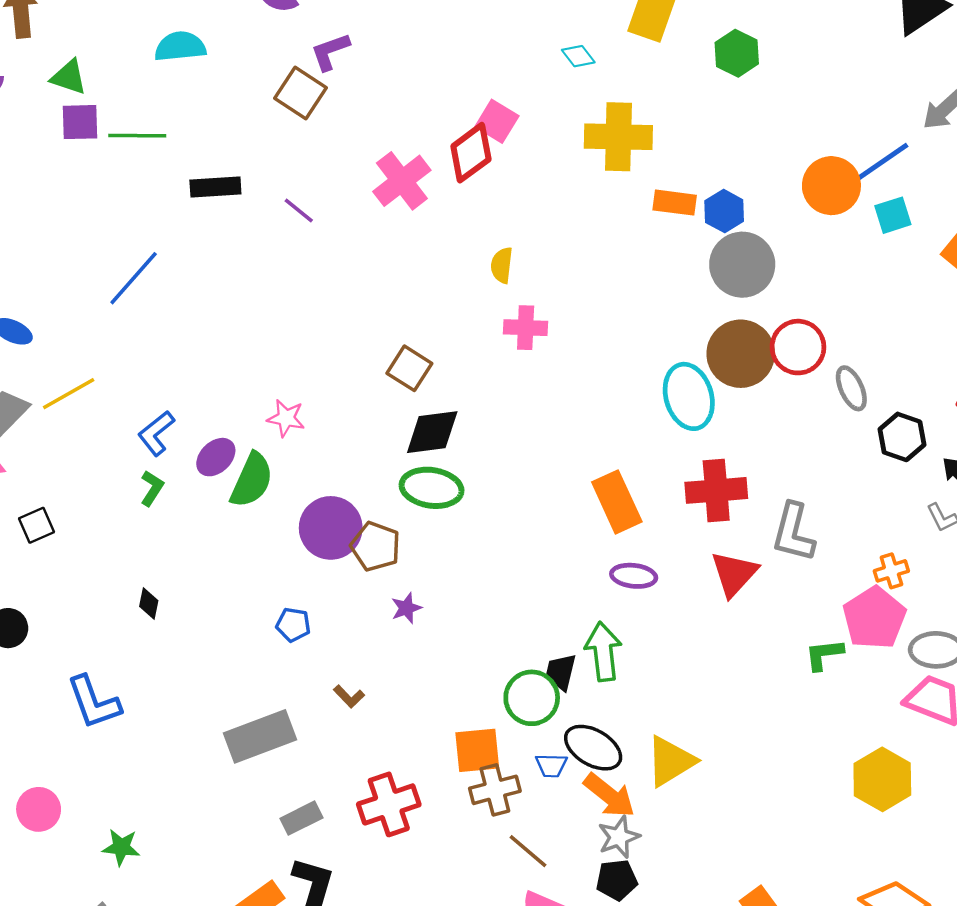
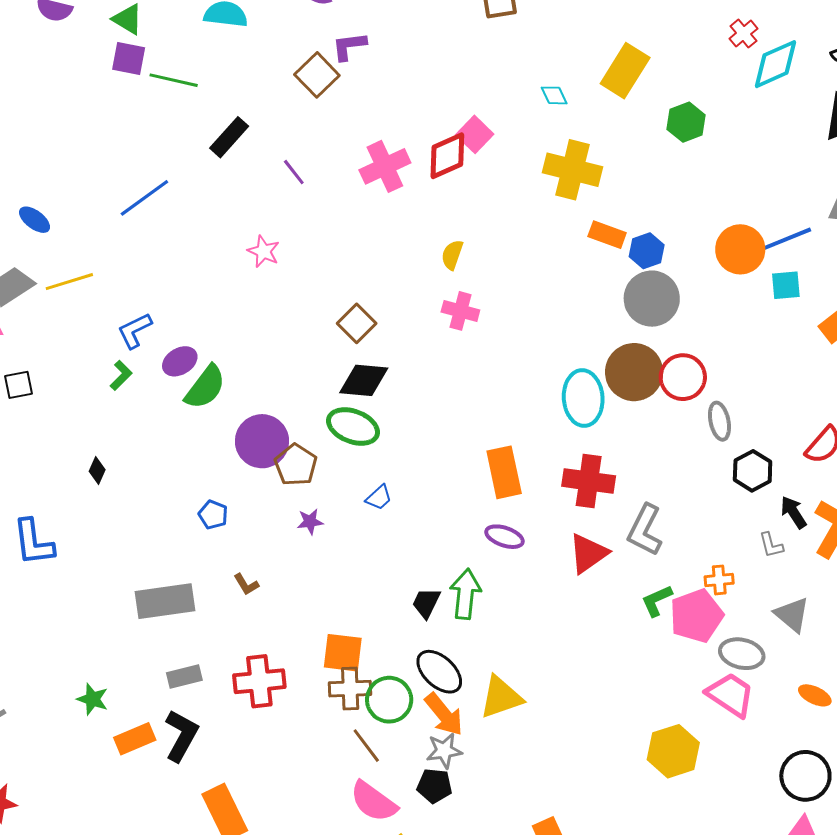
black rectangle: (215, 187) -> (229, 137), turned -57
pink star: (286, 418) -> (264, 251), moved
green L-shape: (824, 655) -> (657, 601), moved, turned -30
green circle: (532, 698) -> (389, 700), moved
blue trapezoid: (551, 765) -> (379, 498), moved, turned -56
green star: (121, 847) -> (93, 699), moved

